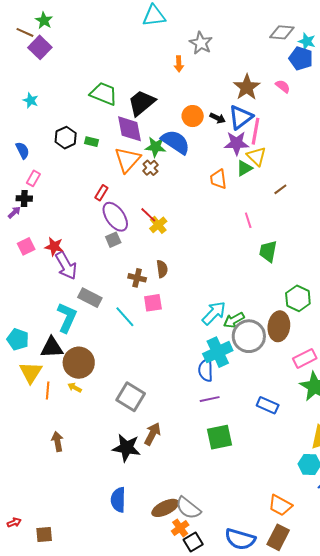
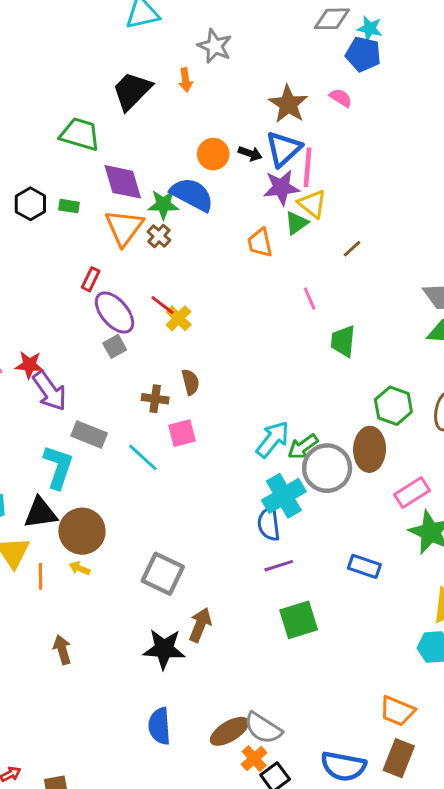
black trapezoid: (142, 103) -> (132, 91), moved

